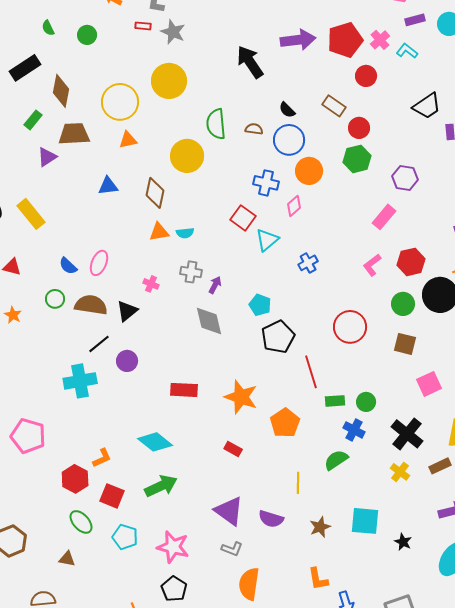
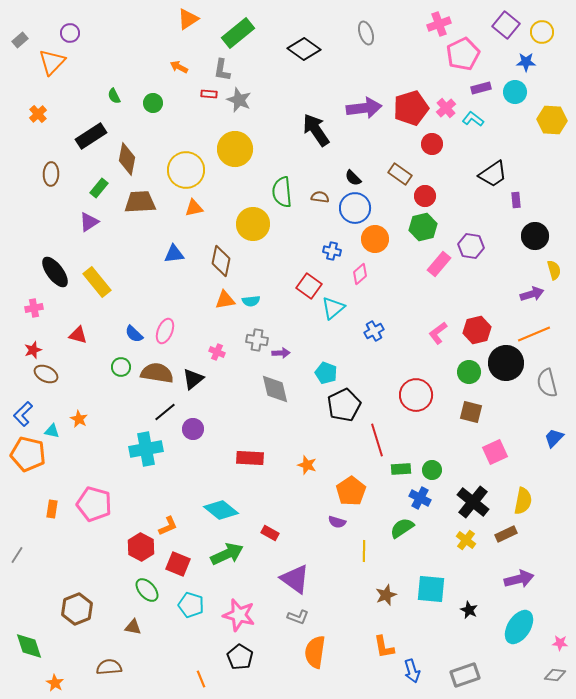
purple triangle: (47, 157) -> (89, 222), moved
blue cross: (266, 183) -> (332, 251), size x0.7
pink rectangle: (384, 217) -> (439, 264), moved
purple arrow: (215, 285) -> (281, 353), turned 60
orange star: (13, 315) -> (79, 419), moved
orange star: (241, 397) -> (307, 465), size x0.6
red rectangle: (233, 449) -> (270, 533), moved
purple semicircle: (271, 519) -> (337, 522), moved, size x0.7

